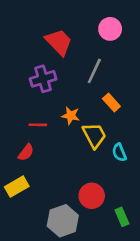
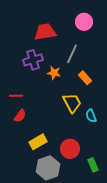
red trapezoid: (59, 42) -> (45, 32), turned -55
orange star: (71, 116) -> (54, 73), moved
red line: (38, 125) -> (16, 96), moved
yellow rectangle: (17, 187) -> (38, 142), moved

